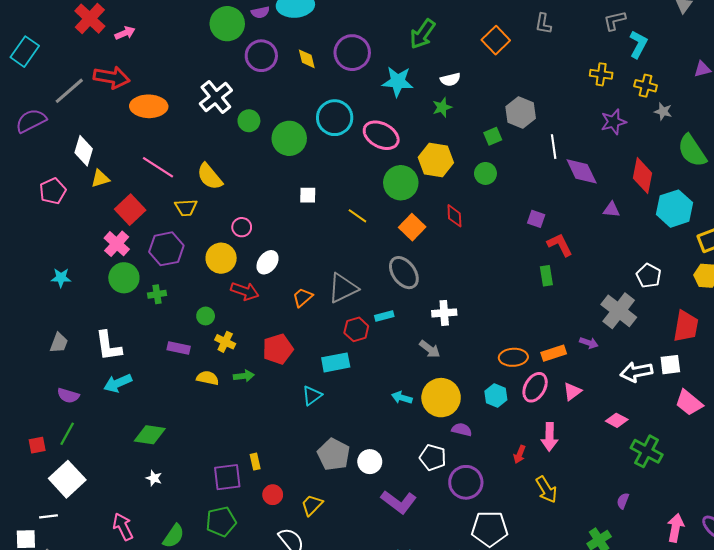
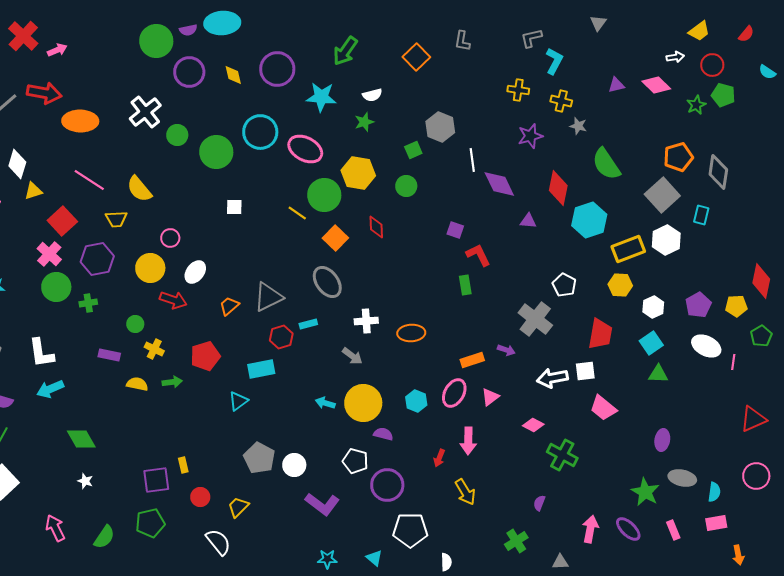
yellow line: (357, 216) -> (297, 213), moved
orange ellipse: (513, 357) -> (411, 333), moved
green diamond: (150, 435) -> (81, 439), turned 52

